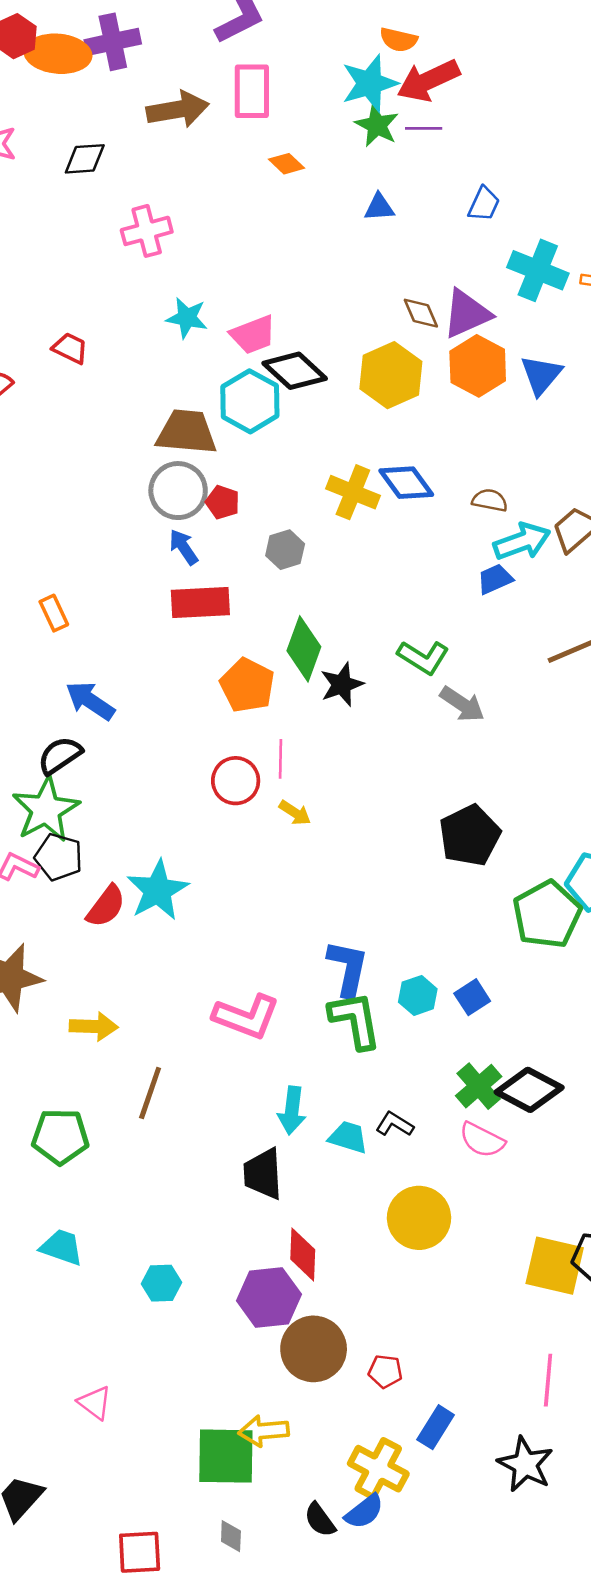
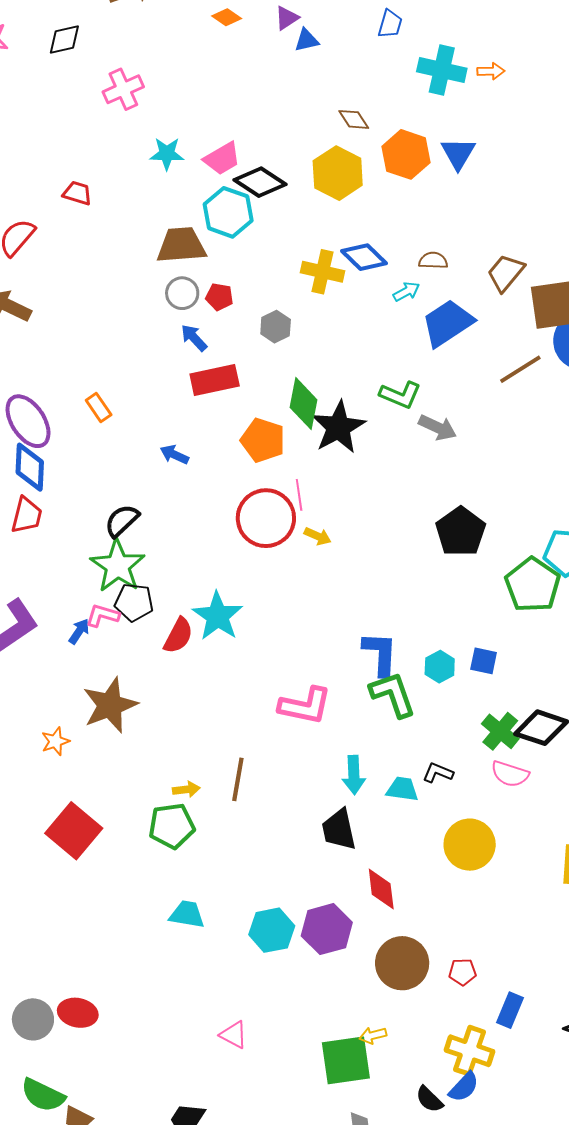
purple triangle: (467, 314) -> (287, 18), moved, size x0.6
gray circle: (178, 491) -> (182, 293), size x0.7
cyan arrow: (522, 541) -> (406, 292), moved, size x0.6
blue trapezoid: (495, 579) -> (448, 323), size x1.8
black star: (342, 684) -> (338, 427), size x1.5
blue arrow: (90, 701) -> (174, 455), moved, size x0.7
red circle: (236, 781) -> (266, 518), size x1.5
blue square: (472, 997) -> (484, 661), turned -36
yellow arrow: (94, 1026) -> (186, 789), moved, size x0.7
cyan hexagon: (161, 1283) -> (272, 930), size x1.4
purple hexagon: (269, 1298) -> (327, 929), moved
yellow arrow: (264, 1431) -> (373, 1035), size x0.7

